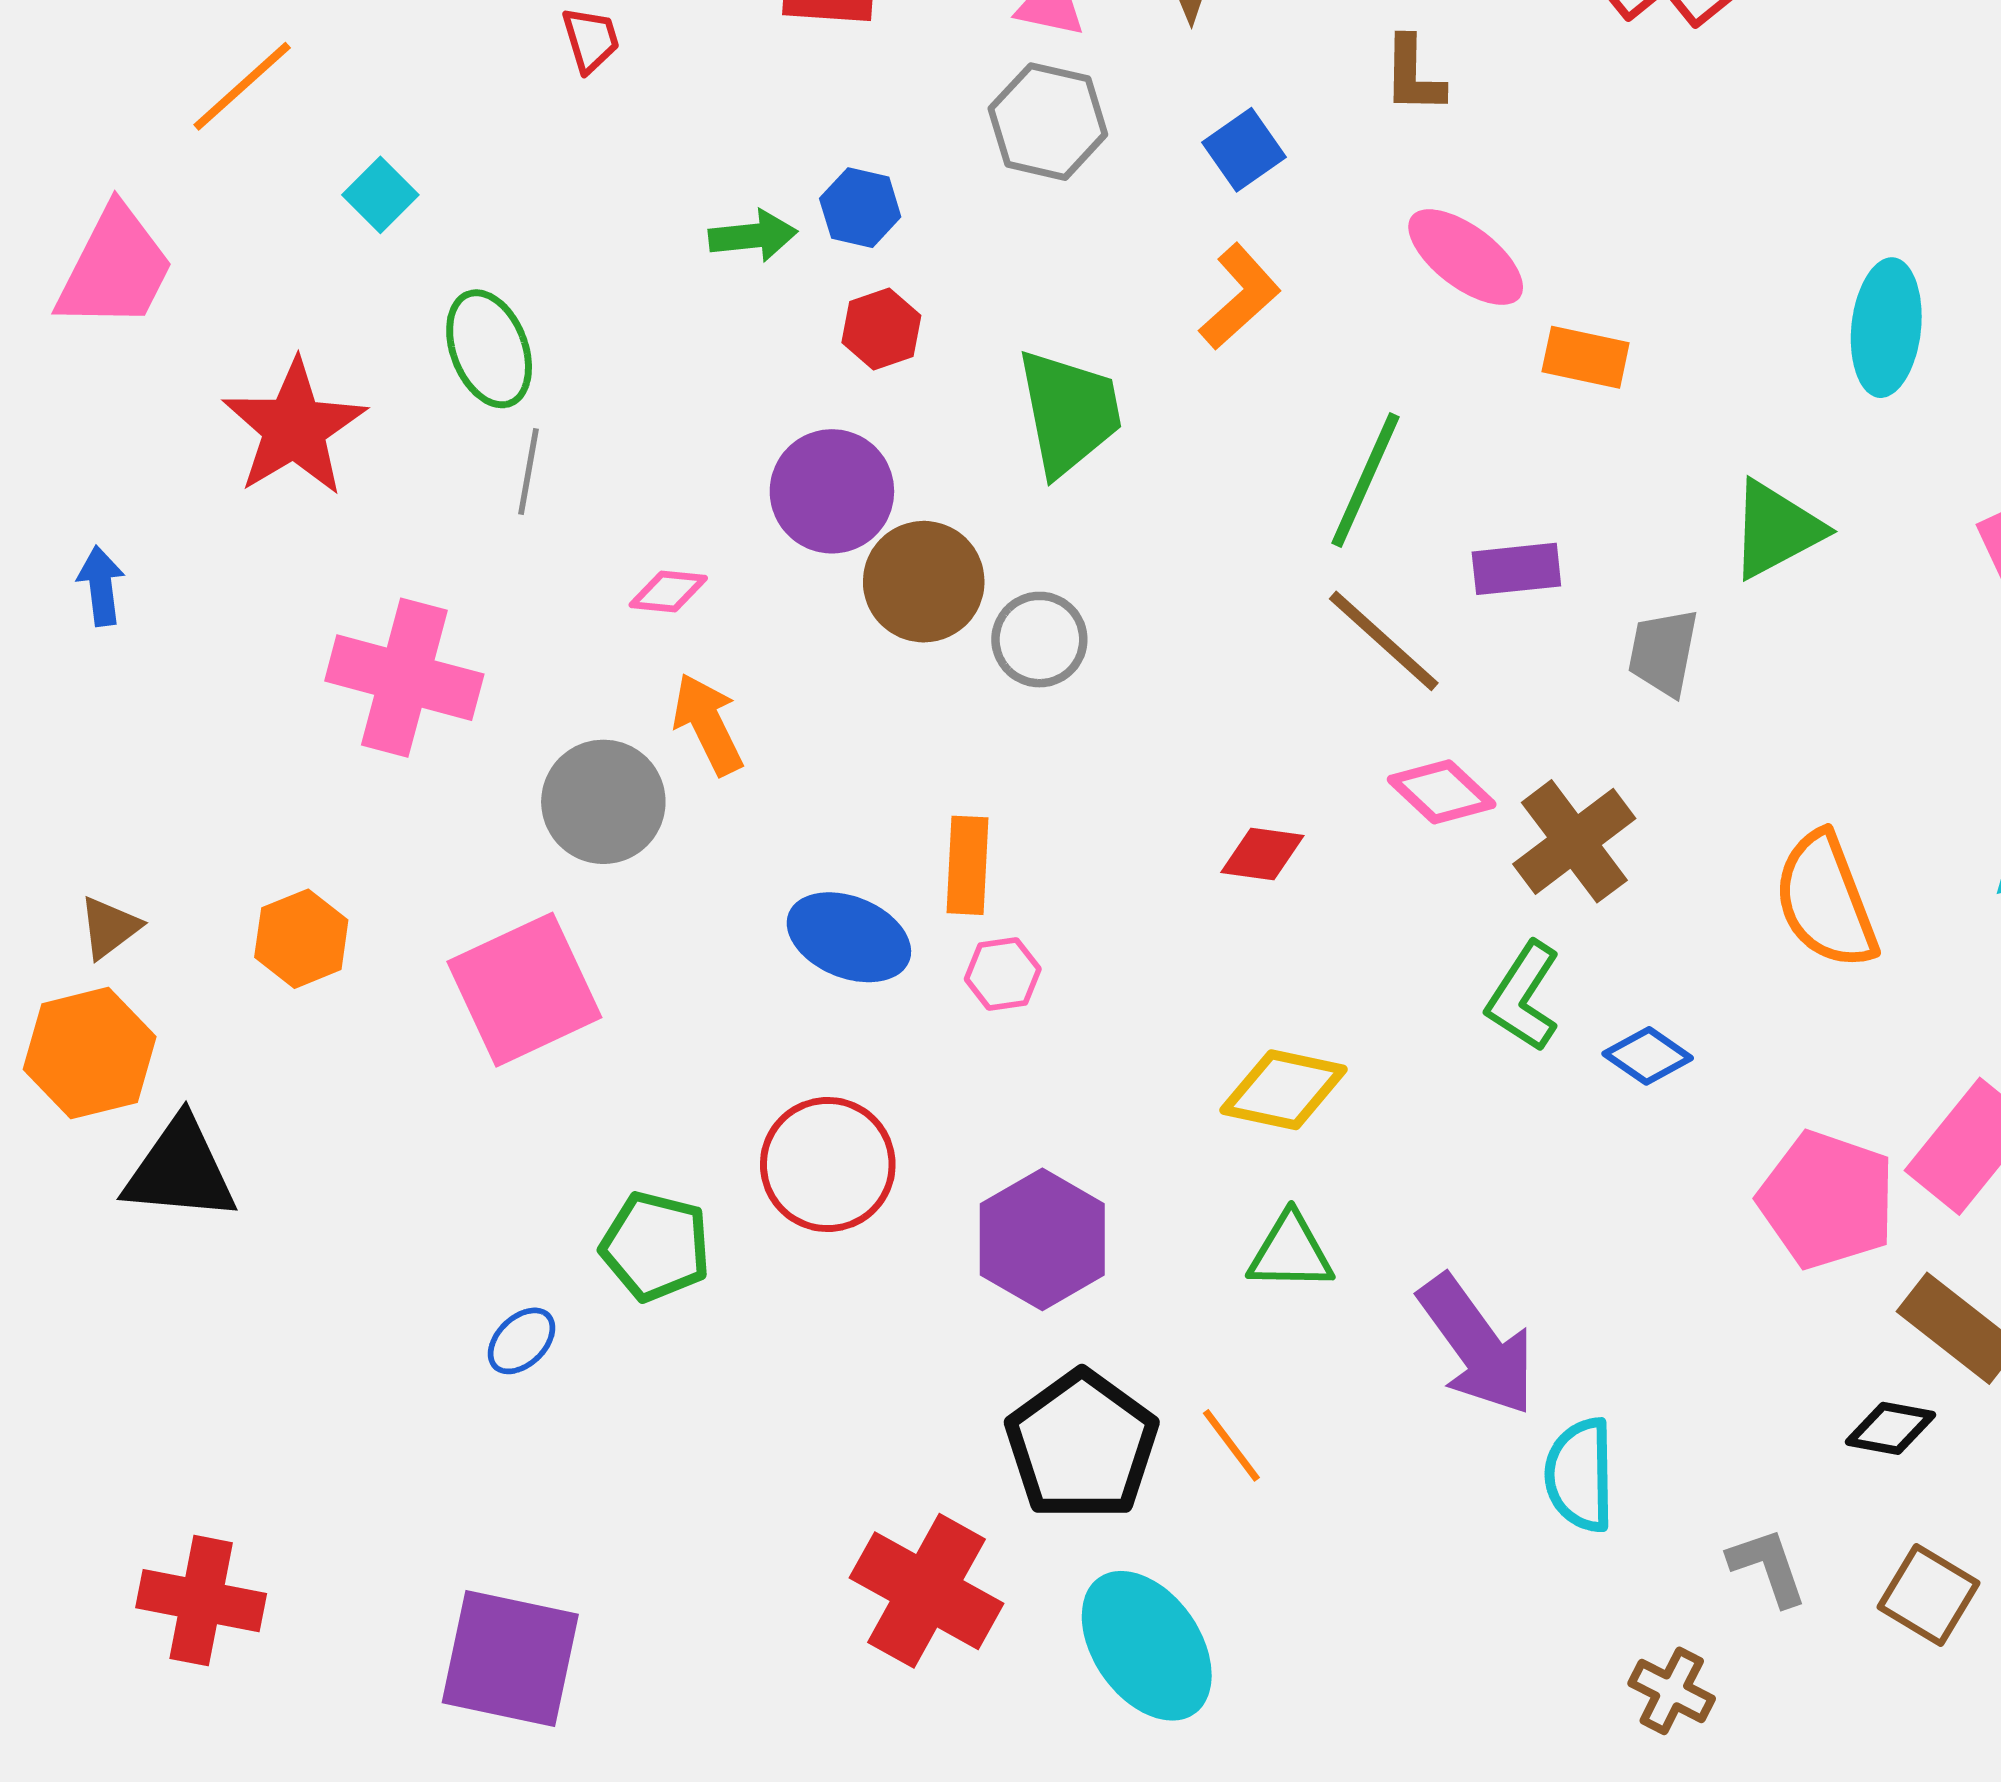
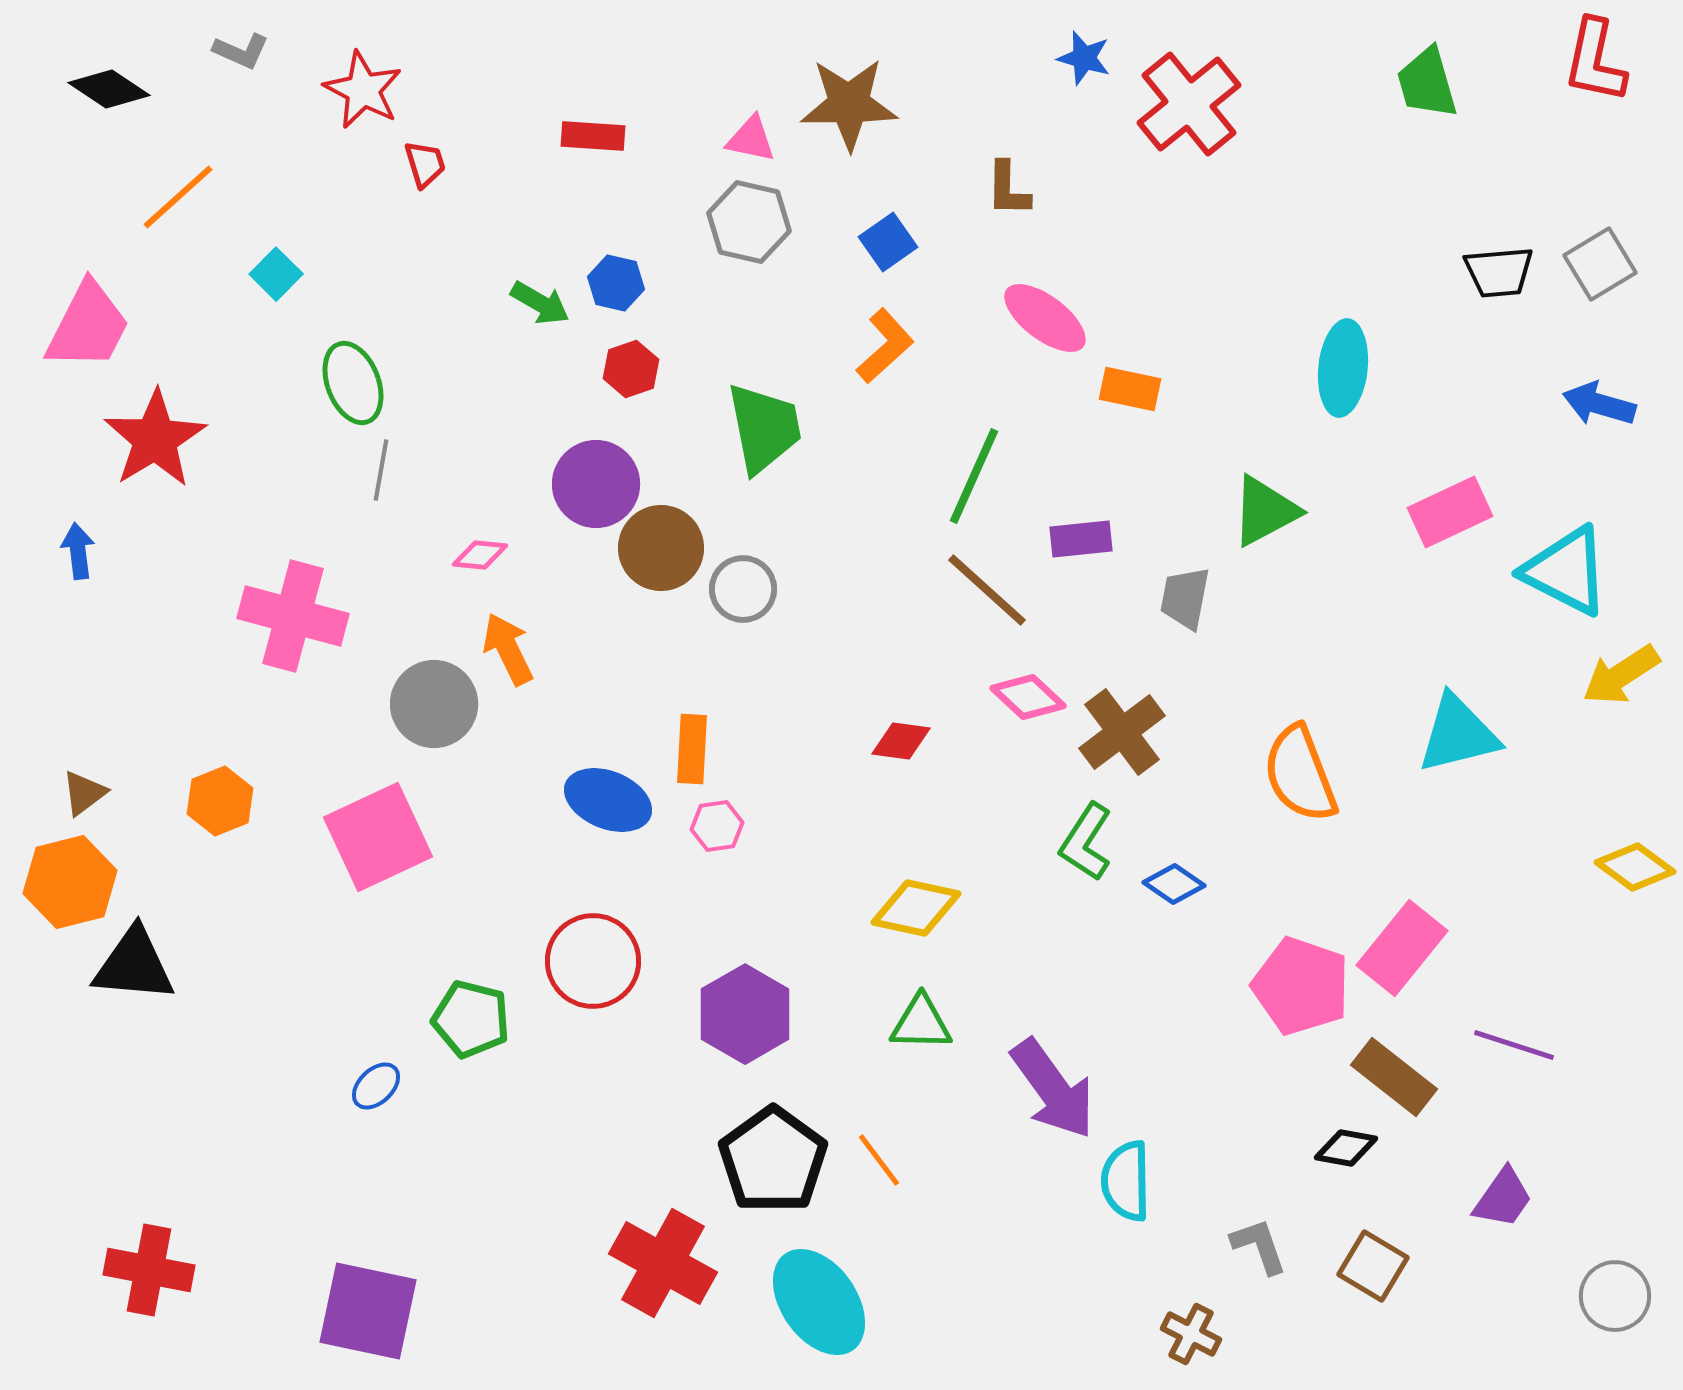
green arrow: (753, 236) -> (540, 303), turned 36
red star: (294, 428) -> (155, 439), moved

